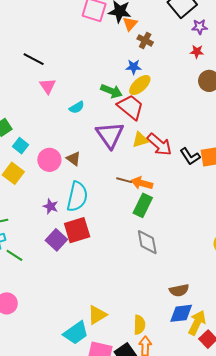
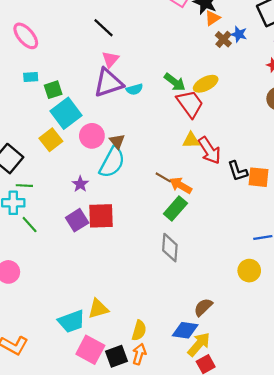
blue star: (134, 67) -> (239, 34), moved
purple triangle: (110, 135) -> (108, 83), moved, turned 32
cyan square: (21, 146) -> (66, 113), size x1.8
cyan semicircle: (77, 197) -> (112, 162), moved
brown semicircle: (179, 290) -> (203, 307), moved, turned 132

